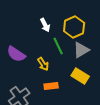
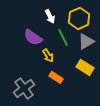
purple semicircle: (16, 54) -> (33, 37), moved
orange rectangle: (51, 86) -> (56, 77), turned 40

